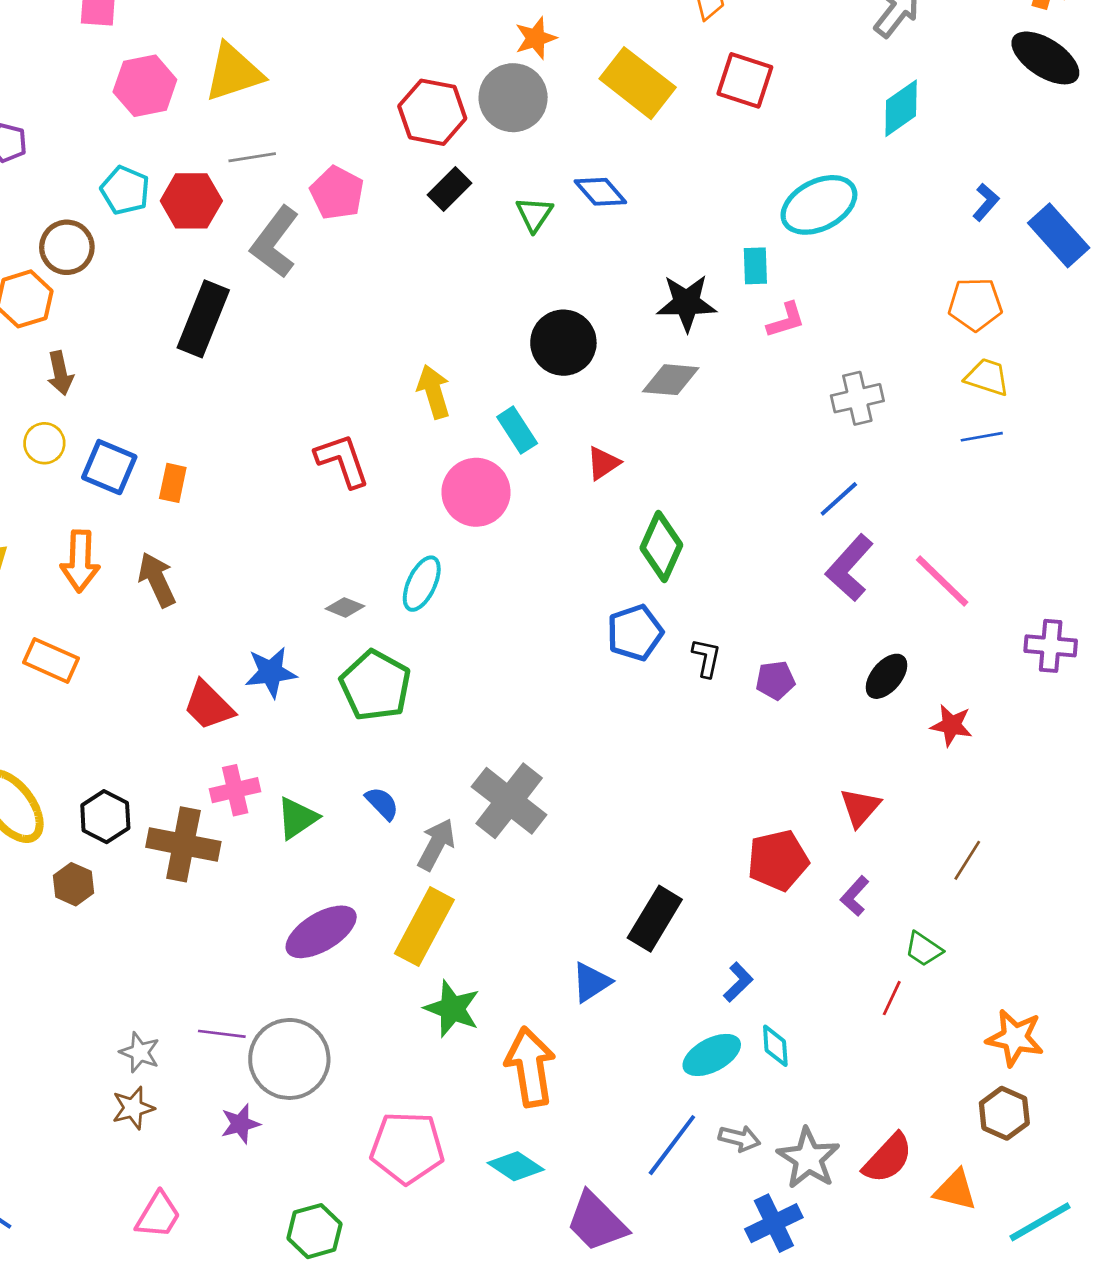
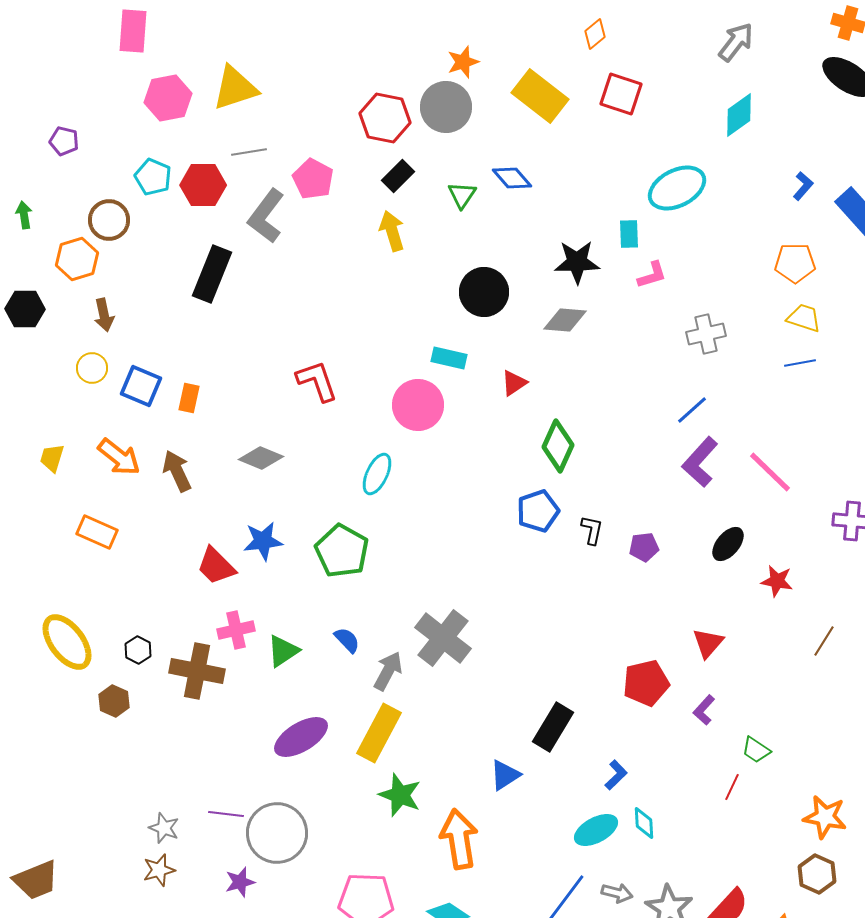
yellow arrow: (434, 392) -> (392, 231), moved
cyan rectangle: (517, 430) -> (449, 358), turned -44
orange arrow: (80, 561) -> (119, 457), turned -54
gray diamond: (345, 607) -> (261, 458), moved, size x1.5
black hexagon: (105, 817) -> (138, 650), size x0.7
brown line: (967, 860) -> (824, 641), moved

